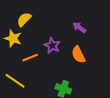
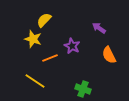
orange semicircle: (78, 55) -> (109, 55), moved

